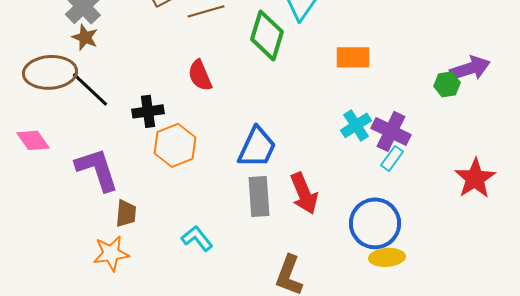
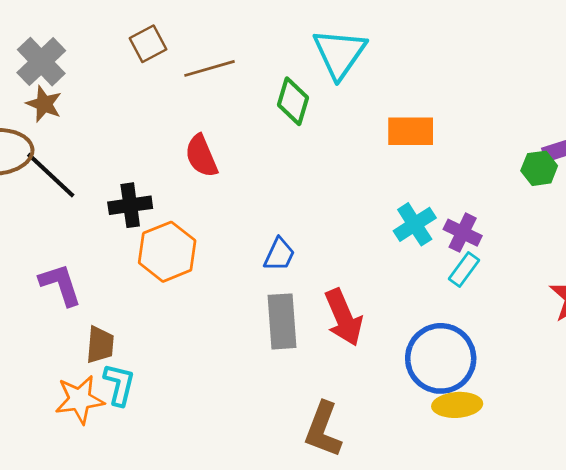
green diamond: (267, 35) -> (293, 101), size x0.7
purple cross: (391, 131) -> (463, 233), size x0.7
blue trapezoid: (257, 147) -> (279, 254), size x0.6
purple L-shape: (97, 169) -> (60, 285), size x0.7
cyan L-shape: (197, 238) -> (119, 384), moved, turned 52

